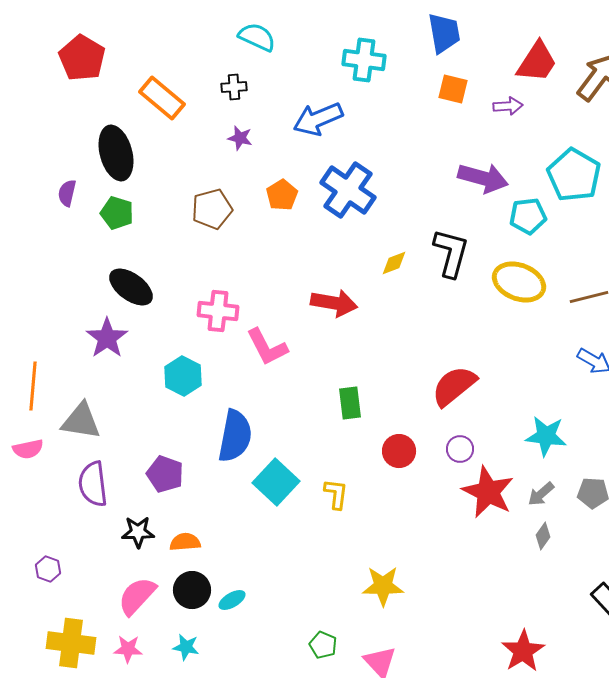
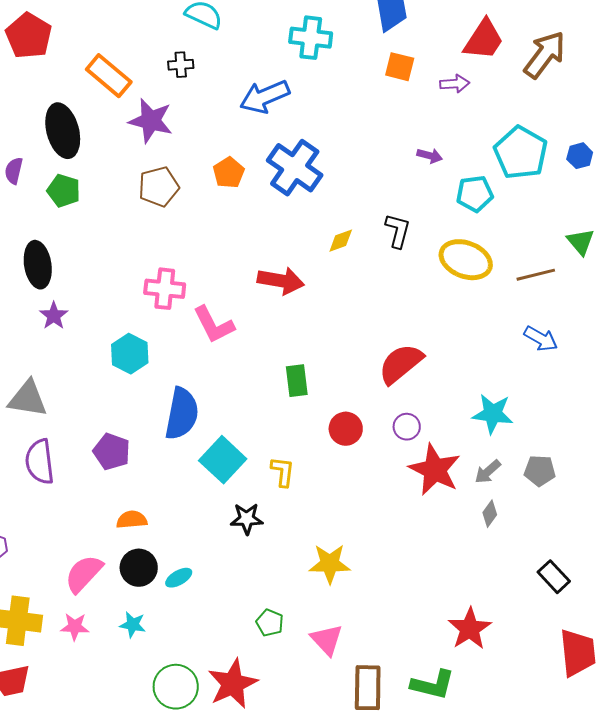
purple star: (240, 138) -> (151, 121), moved, size x1.8
purple arrow: (483, 178) -> (430, 156), size x0.5
black L-shape: (451, 253) -> (398, 231), size x0.7
black ellipse: (131, 287) -> (38, 265), moved, turned 45
purple star: (107, 338) -> (54, 316), size x0.7
black star: (138, 532) -> (247, 519), moved

